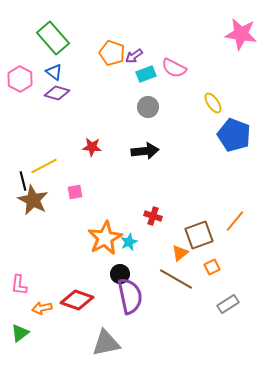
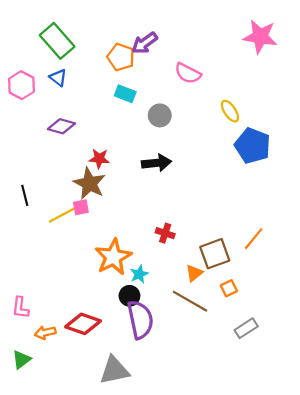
purple arrow: (134, 56) -> (145, 43), moved, size x1.4
cyan rectangle: (146, 74) -> (125, 94), moved, turned 42
purple diamond: (57, 93) -> (61, 126), moved
yellow line: (44, 166) -> (63, 215), moved
brown star: (33, 200) -> (90, 183), moved
cyan star: (129, 242) -> (139, 274), moved

